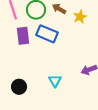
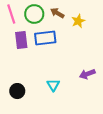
blue rectangle: (47, 34) -> (45, 38), turned -30

